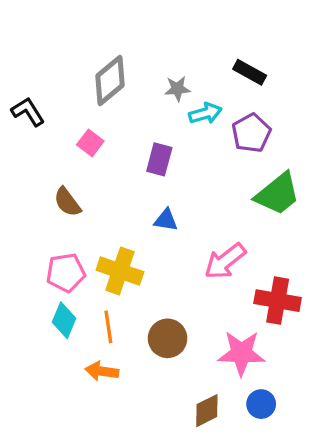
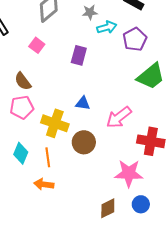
blue triangle: (166, 220) -> (83, 103), moved
pink pentagon: (66, 273) -> (22, 107), moved
brown circle: (168, 338) -> (84, 142), moved

